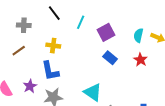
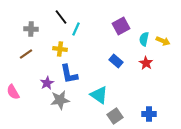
cyan line: (81, 22) -> (76, 29), moved
purple square: (106, 32) -> (121, 26), moved
blue L-shape: (50, 71) -> (69, 74), moved
purple star: (30, 86) -> (47, 83), moved

